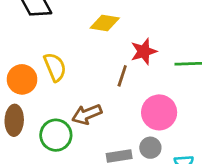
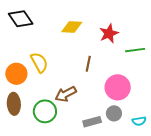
red star: (144, 51) -> (109, 33), moved

